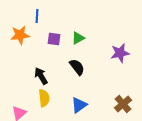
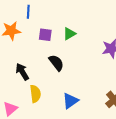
black semicircle: (77, 67) -> (56, 63), moved
black arrow: (41, 76) -> (22, 72), moved

